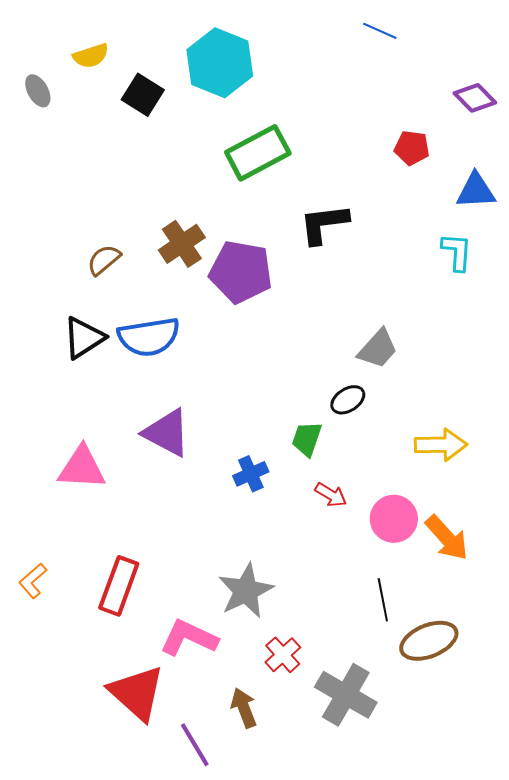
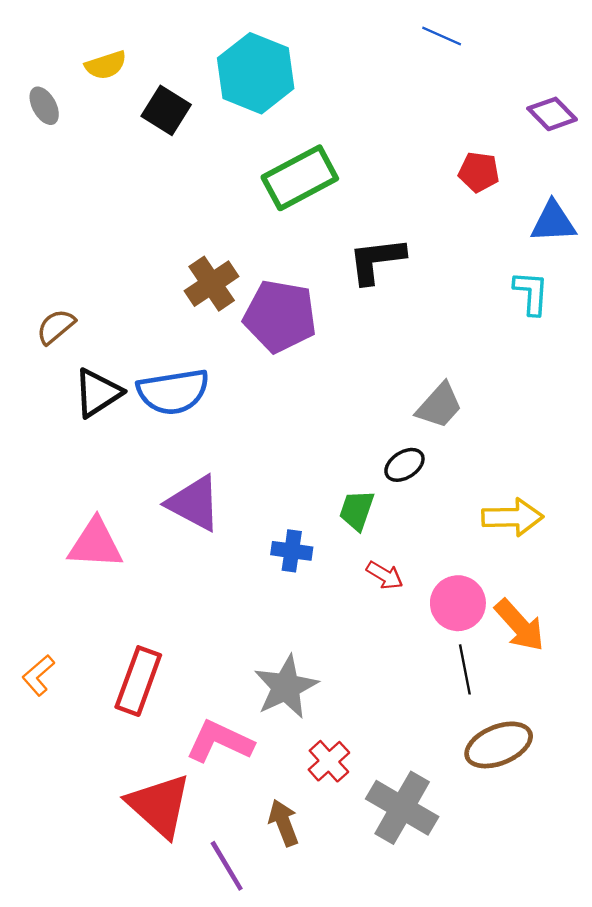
brown semicircle: (104, 260) -> (56, 327), moved
blue cross: (251, 474) -> (292, 551), turned 32
black line: (383, 600) -> (465, 669), moved

